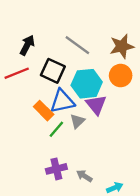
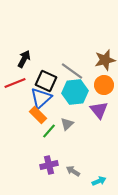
gray line: (77, 45) -> (72, 71), moved
blue triangle: (62, 101) -> (41, 98), moved, turned -30
purple triangle: (96, 105) -> (99, 110), moved

